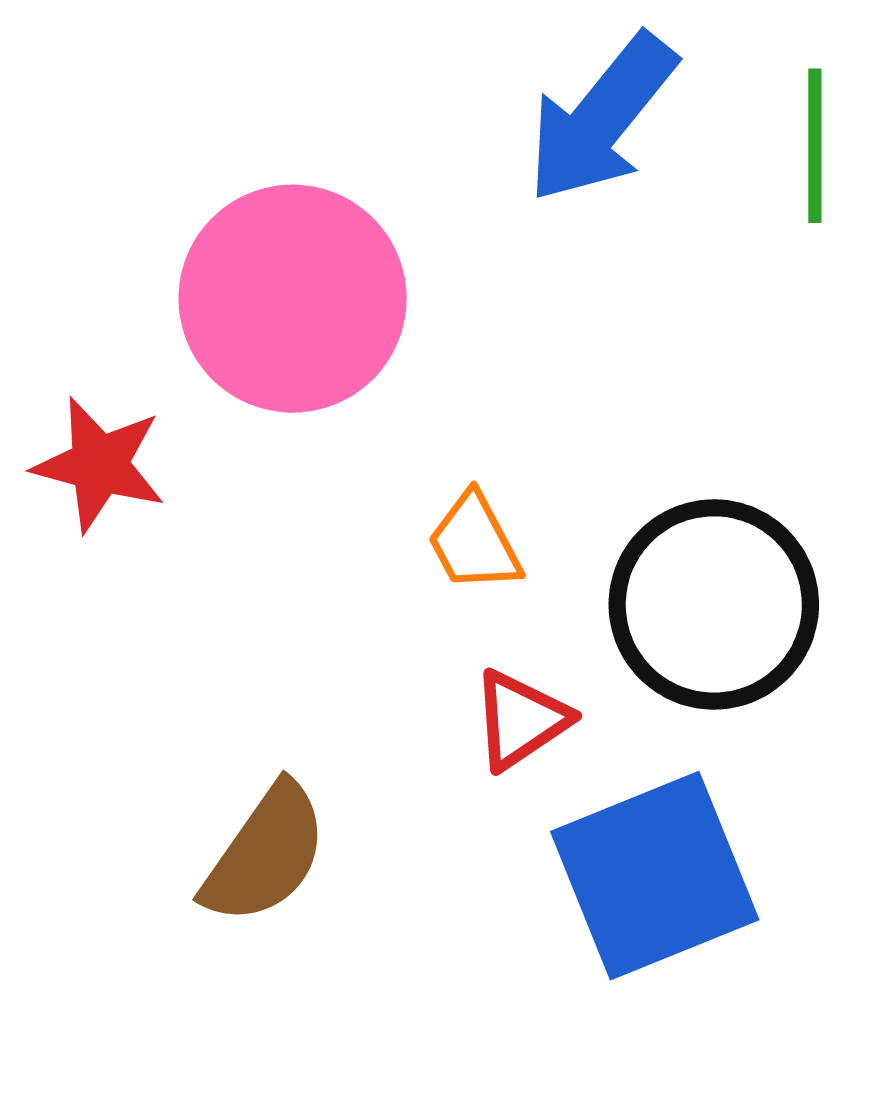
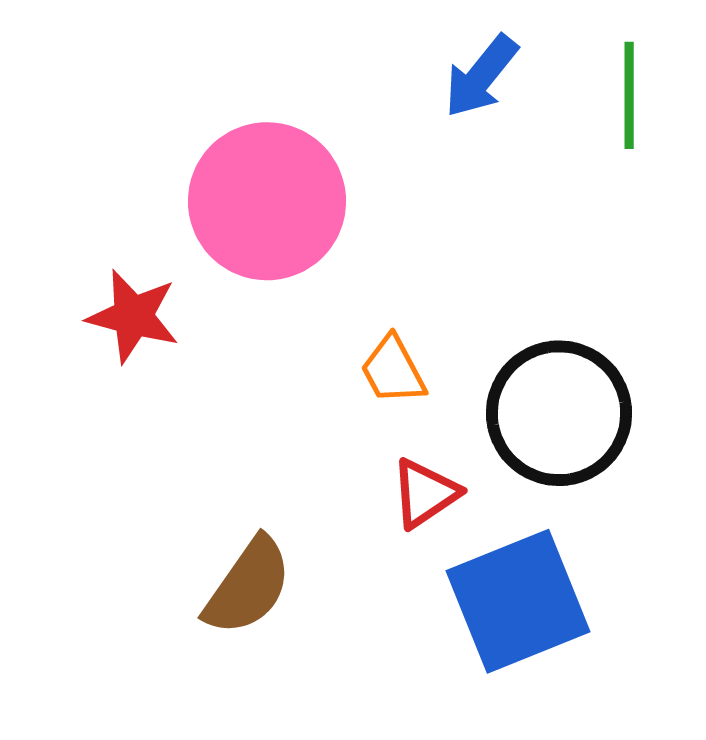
blue arrow: (601, 118) -> (481, 76), size x0.7

